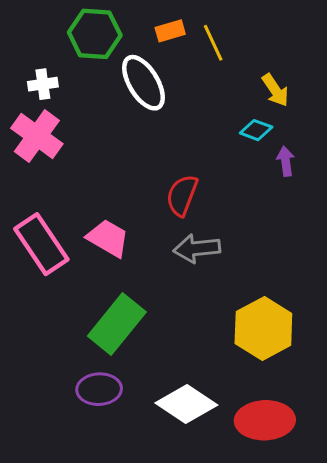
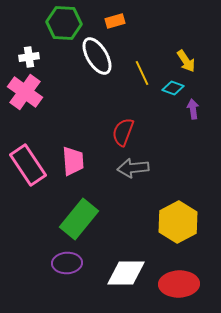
yellow line: (213, 43) -> (142, 73), moved
pink trapezoid: (108, 238) -> (73, 161), turned 56
white diamond: (186, 404) -> (126, 273), turned -33

